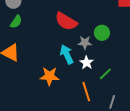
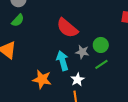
white star: (87, 63) -> (77, 80), moved
green line: (105, 74) -> (101, 64), moved

